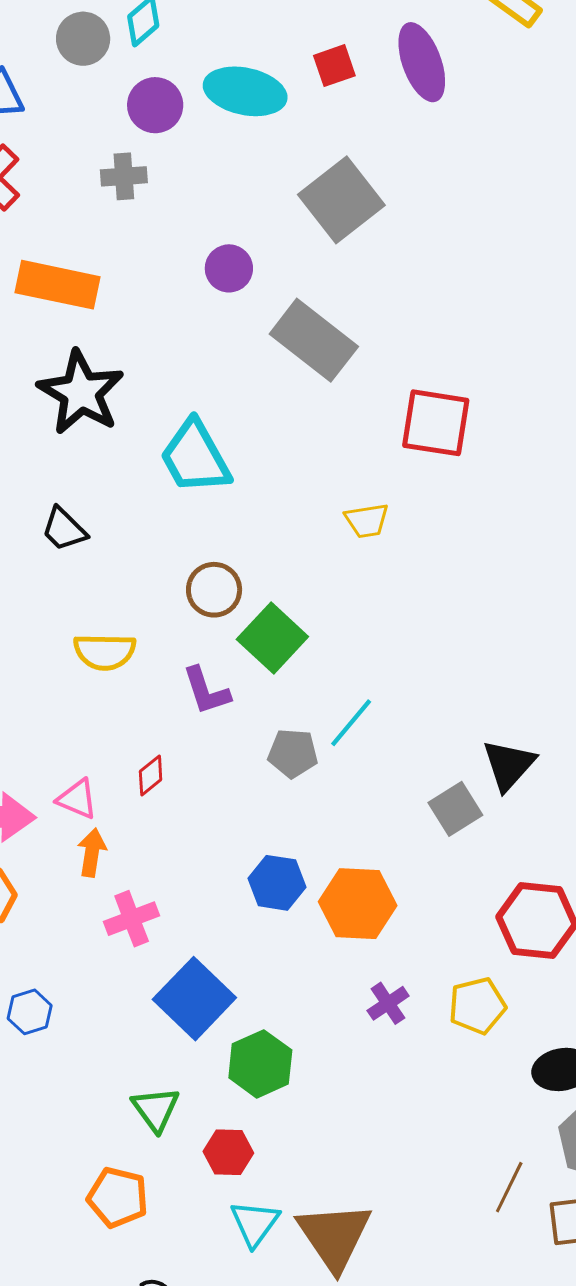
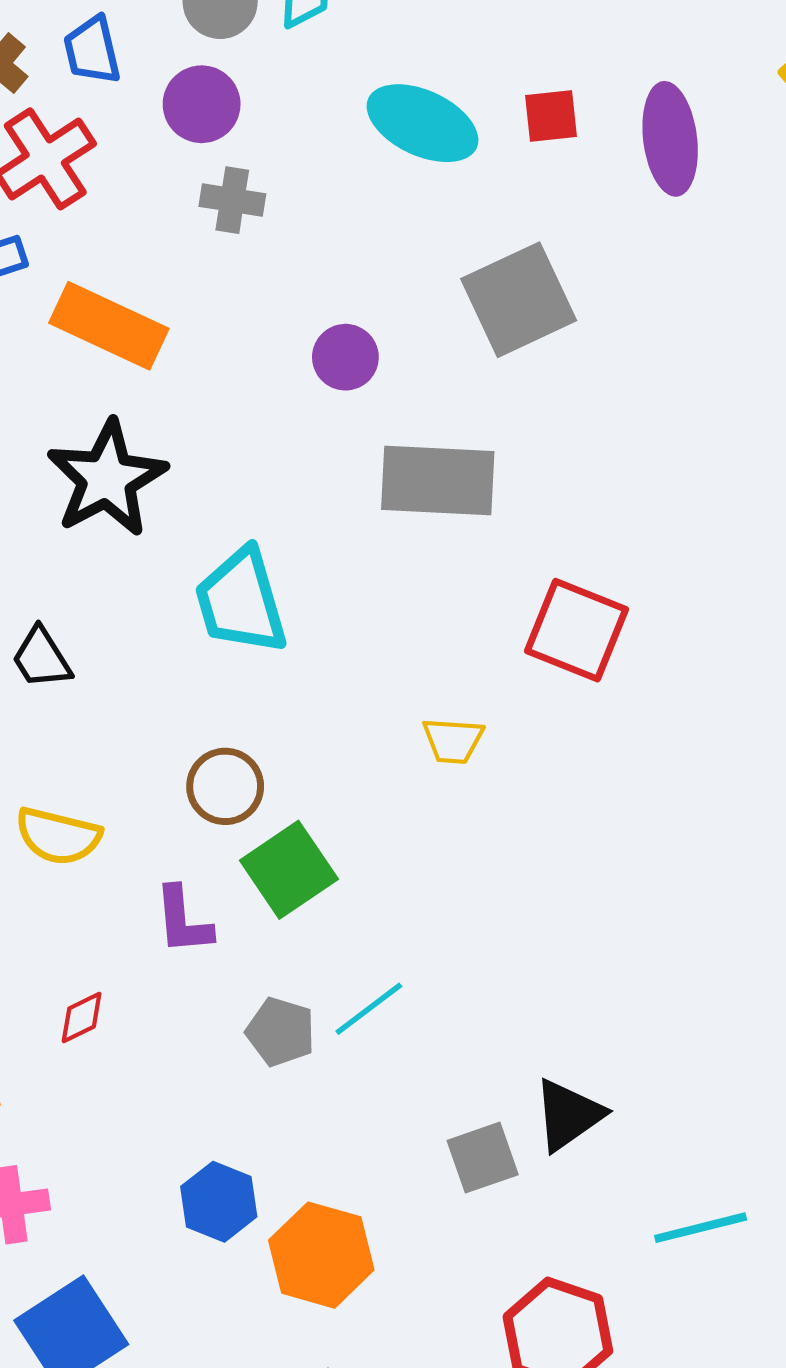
purple circle: (155, 105) -> (202, 104), moved
gray rectangle: (314, 340) -> (438, 481), turned -48

